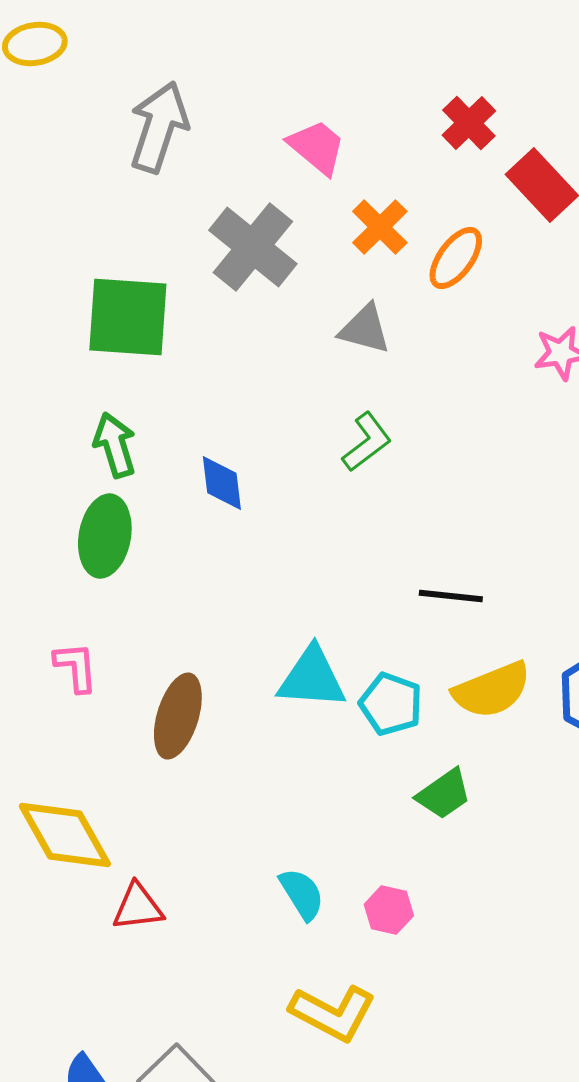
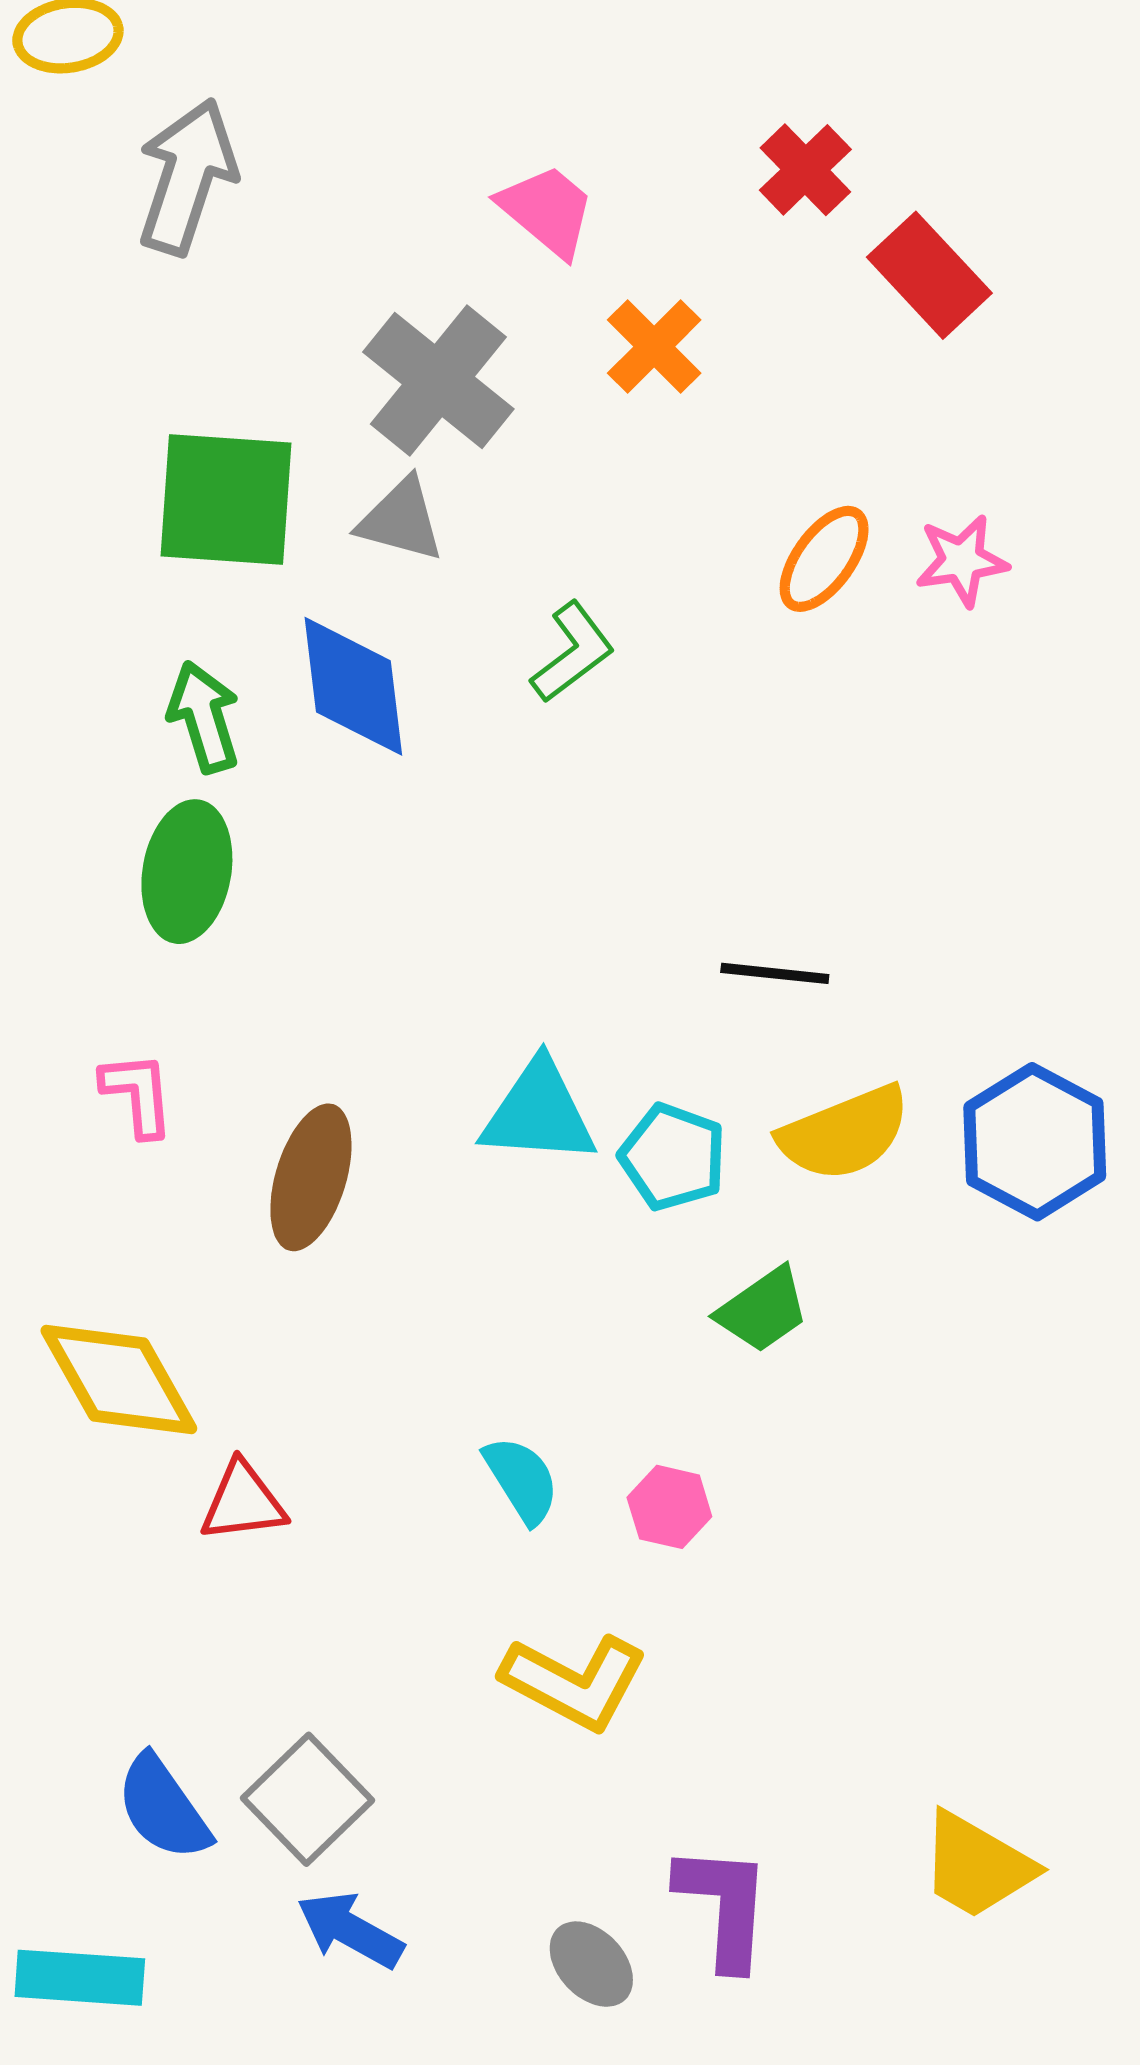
gray arrow: (159, 127) -> (187, 177), moved
orange ellipse: (456, 258) -> (824, 559), moved
gray triangle: (365, 329) -> (401, 520), moved
green L-shape: (367, 442) -> (573, 652), moved
blue diamond: (222, 483) -> (353, 686), moved, size x1.5

